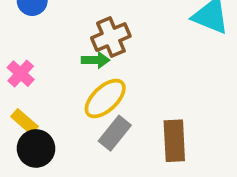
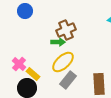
pink cross: (21, 74) -> (19, 64), moved
yellow rectangle: (24, 122) -> (33, 74), moved

